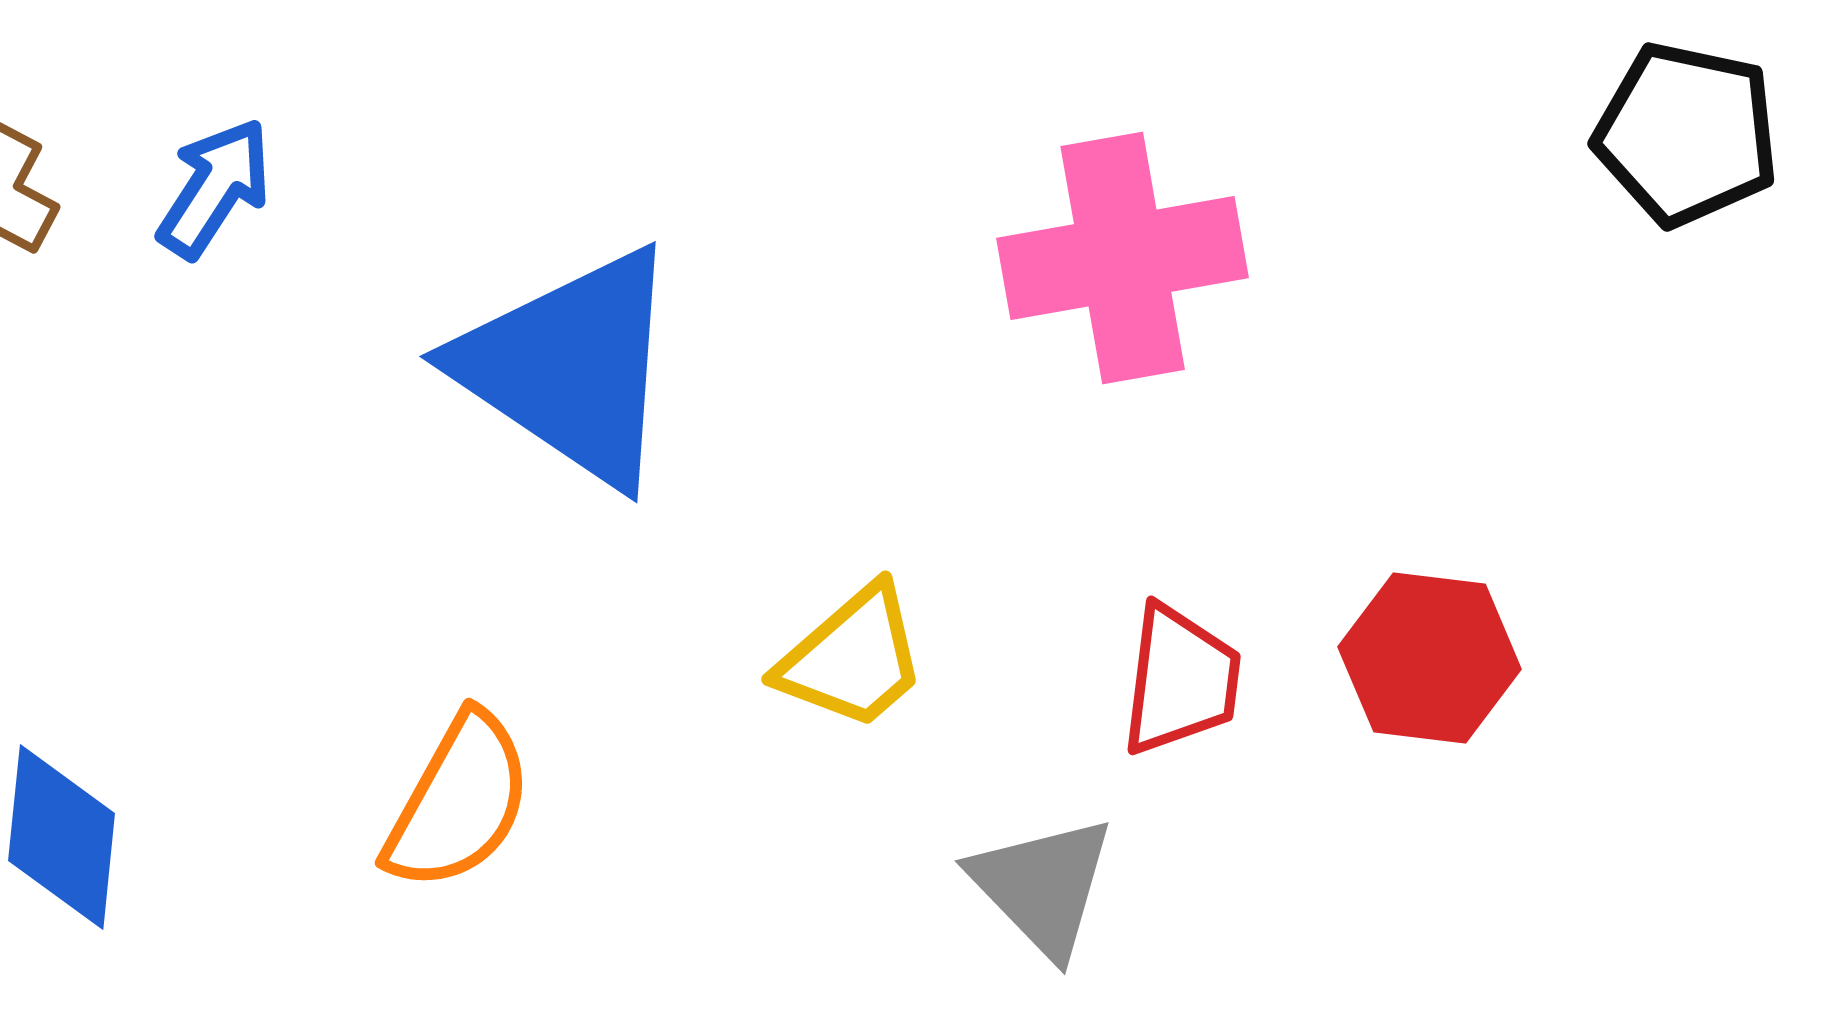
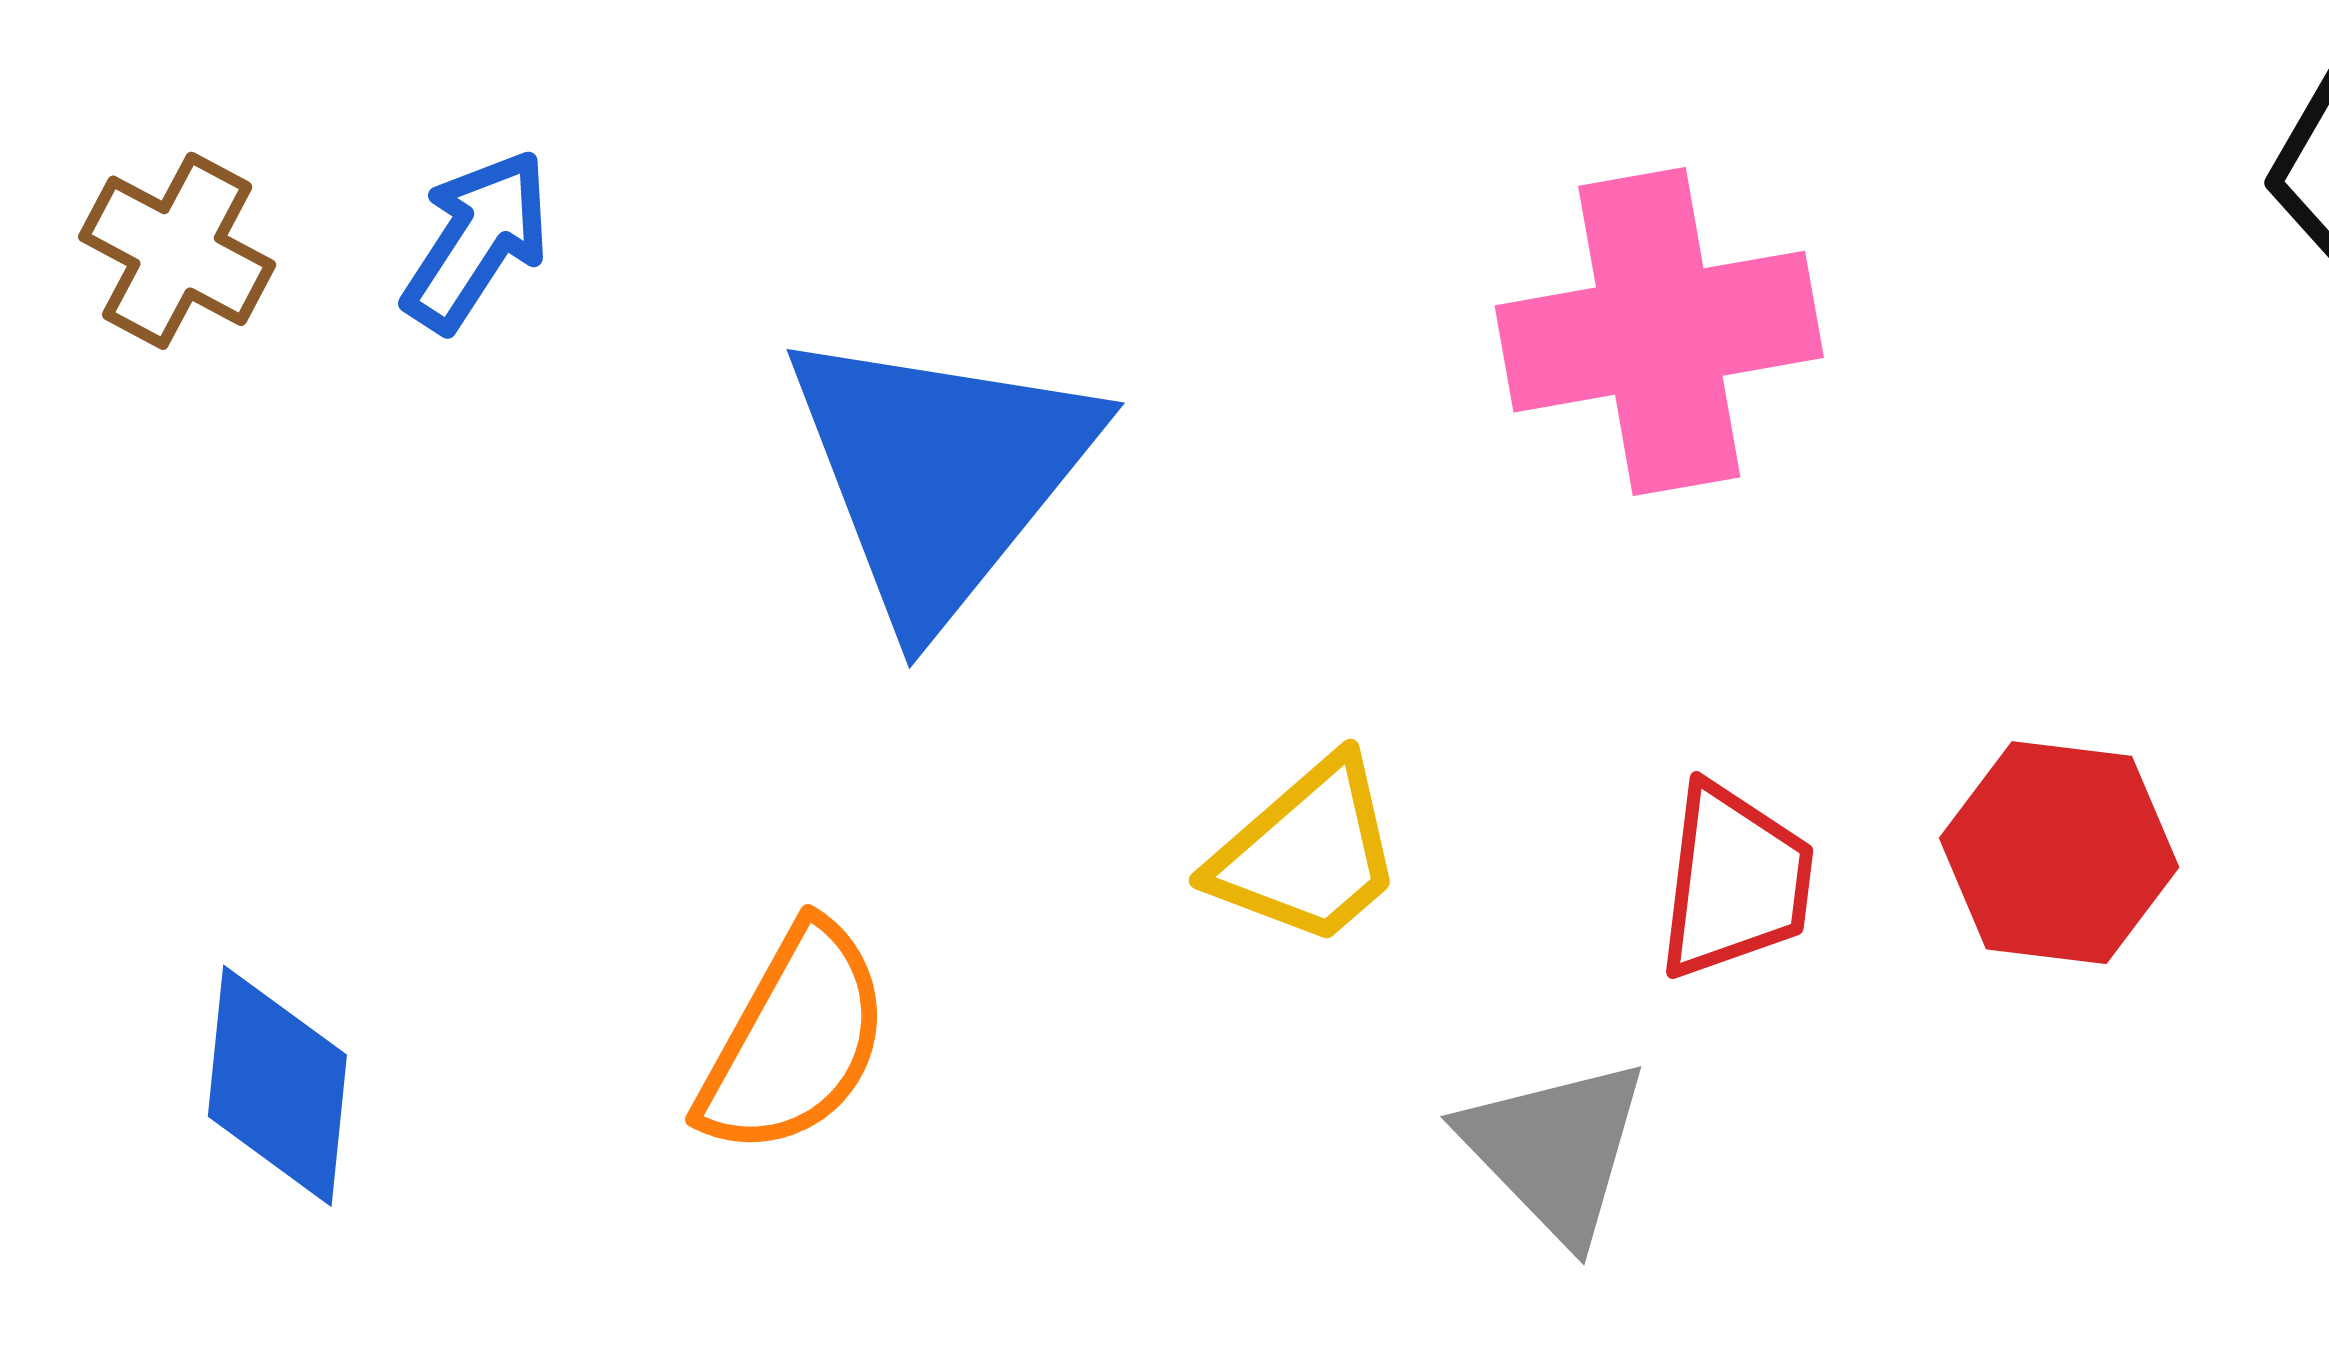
blue triangle: (571, 367) -> (940, 474), turned 35

